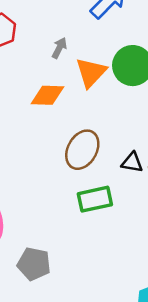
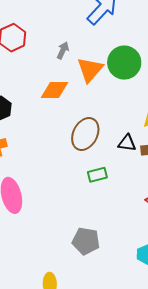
green rectangle: (95, 199) -> (97, 175), size x0.7
gray pentagon: (34, 264) -> (86, 241), moved

